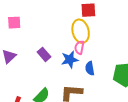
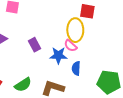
pink semicircle: (79, 47) -> (71, 46), turned -72

